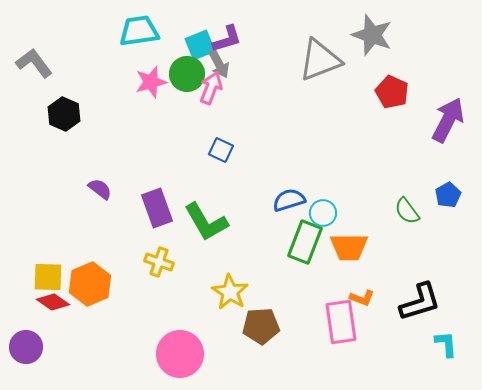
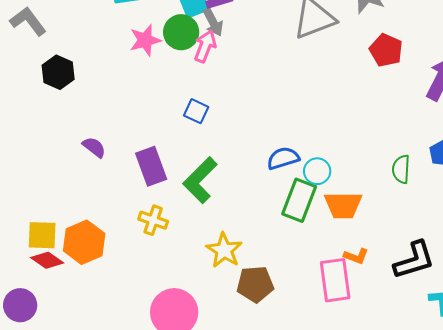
blue square: (221, 150) -> (196, 111), moved
green semicircle: (407, 211) -> (401, 169), turned 40
green L-shape: (206, 222) -> (200, 180), turned 75

